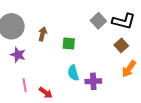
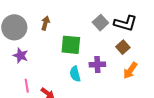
brown arrow: (43, 34) -> (45, 23), moved
green square: (69, 43) -> (71, 45), size x1.5
purple cross: (93, 81) -> (97, 65), moved

